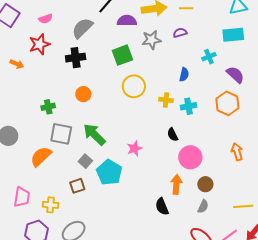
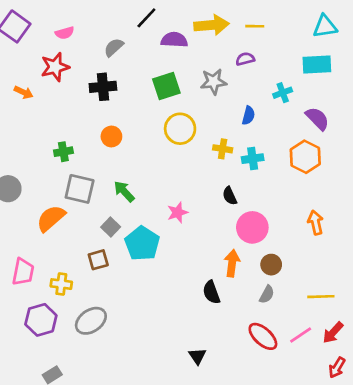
gray semicircle: (82, 28) -> (114, 47), size x0.7
gray star: (151, 40) -> (213, 82), moved
green arrow: (94, 134) -> (124, 191), size x0.7

